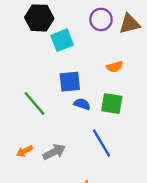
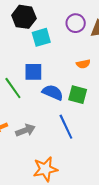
blue square: (70, 82) -> (33, 72), moved
blue semicircle: (82, 104) -> (53, 92), size x1.5

